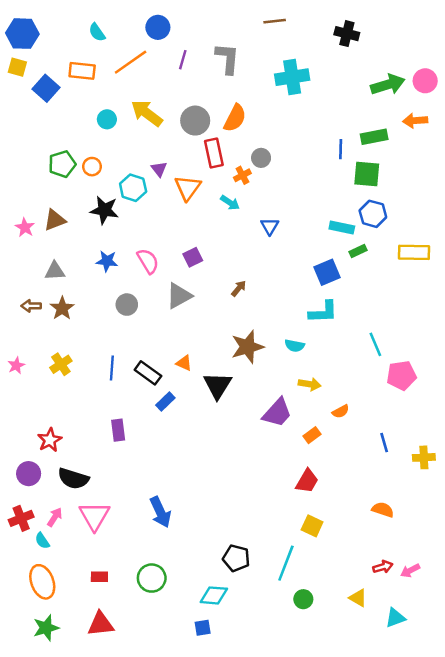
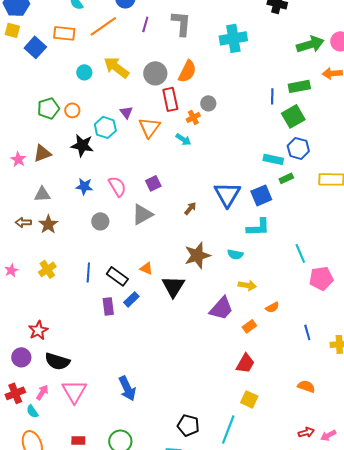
green square: (367, 174) -> (293, 116), turned -35
blue triangle: (270, 226) -> (227, 194), moved, size x1.8
purple rectangle: (118, 430) -> (108, 306), moved

